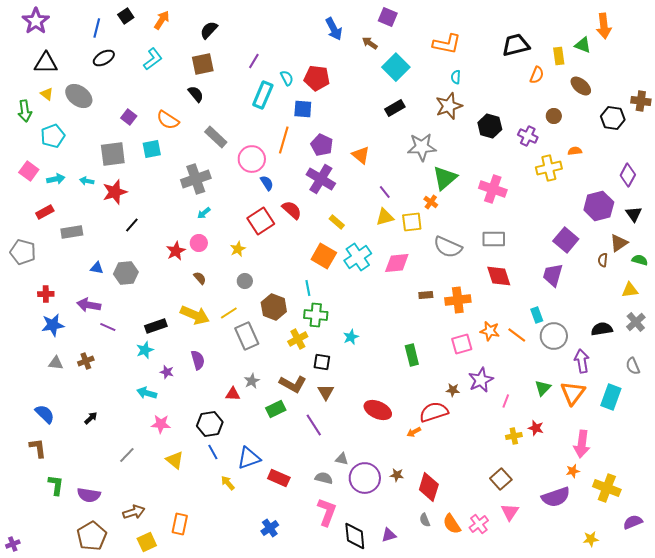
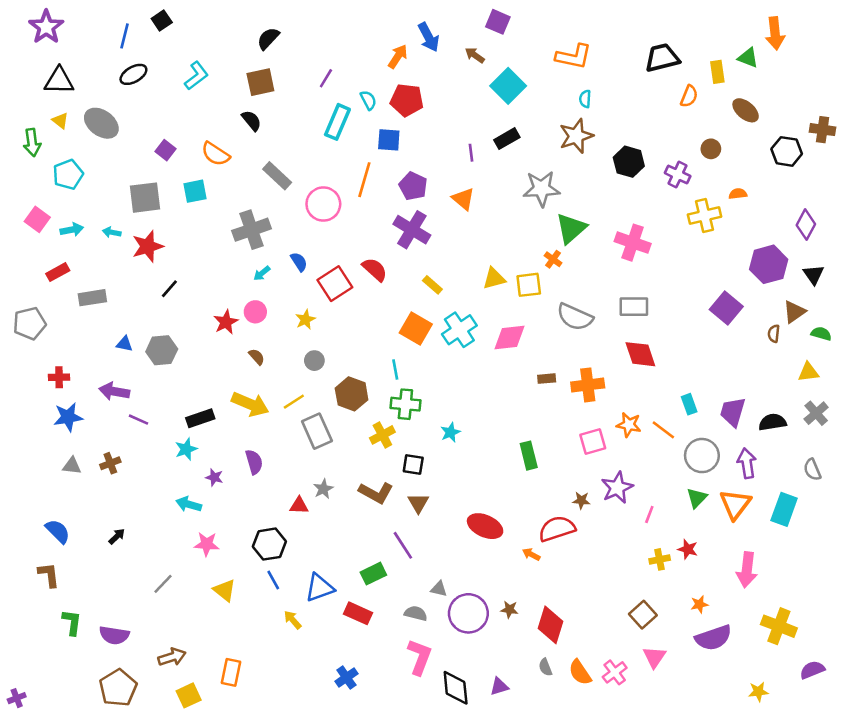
orange arrow: (162, 20) -> (398, 56), moved
blue semicircle: (267, 183) -> (299, 262), moved
purple line: (385, 192) -> (471, 153), moved, turned 32
gray pentagon: (23, 252) -> (30, 323), turned -30
purple trapezoid: (553, 275) -> (733, 412), moved
gray circle: (554, 336) -> (702, 456), moved
green rectangle: (276, 409) -> (373, 574), moved
orange arrow: (414, 432) -> (531, 554), turned 56
orange star: (573, 471) -> (699, 604), moved

